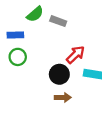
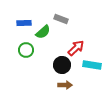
green semicircle: (35, 14) -> (43, 32), moved
blue rectangle: (15, 35) -> (24, 23), moved

